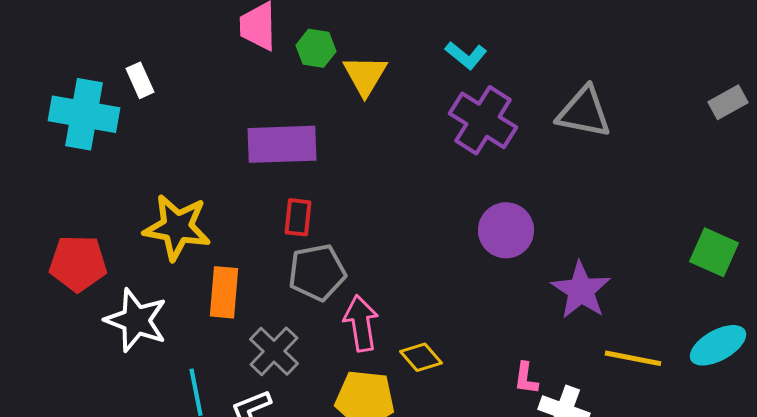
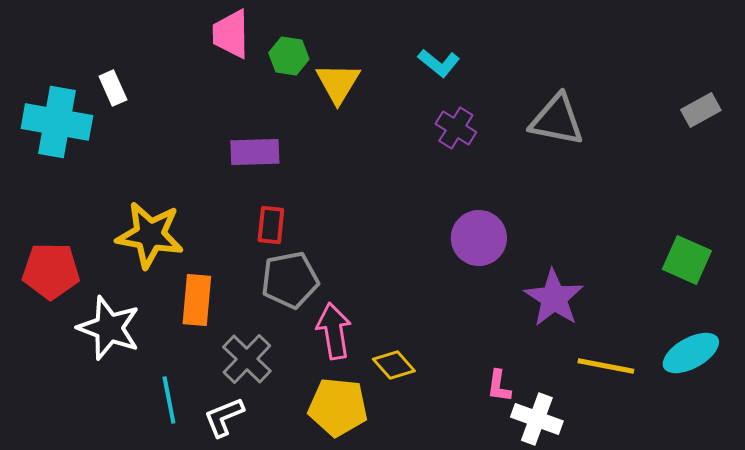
purple cross: (483, 120) -> (456, 128), size x0.6
purple rectangle: (282, 144) -> (255, 152), size x0.7

